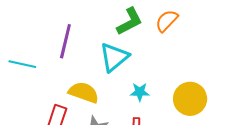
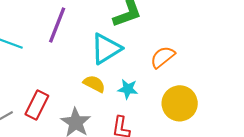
orange semicircle: (167, 21) -> (163, 57), moved
yellow semicircle: (84, 92) -> (94, 84), moved, size x0.7

